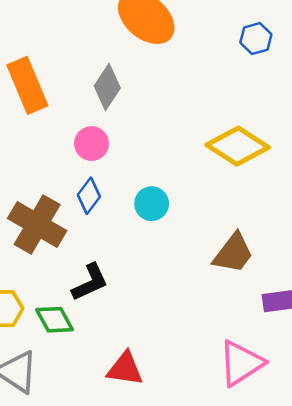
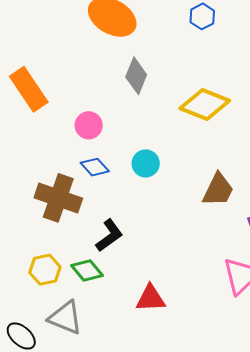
gray diamond: (107, 87) -> (136, 76), moved
blue diamond: (89, 196) -> (95, 167), turned -68

